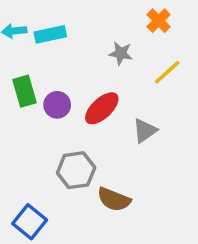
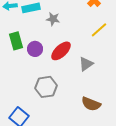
gray star: (121, 53) -> (53, 19), moved
brown semicircle: (114, 199) -> (91, 104), moved

